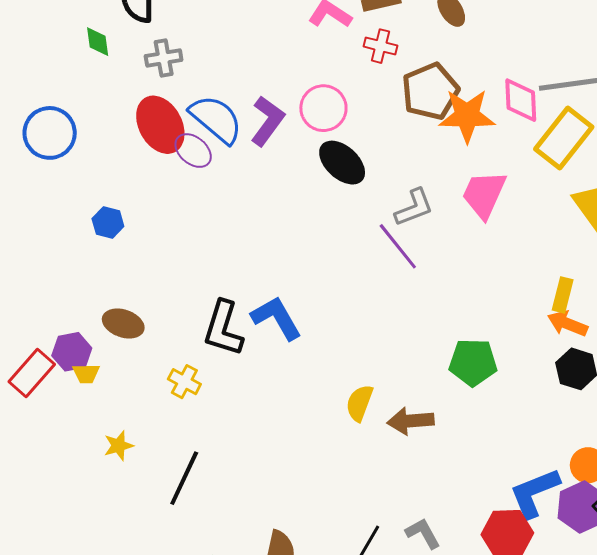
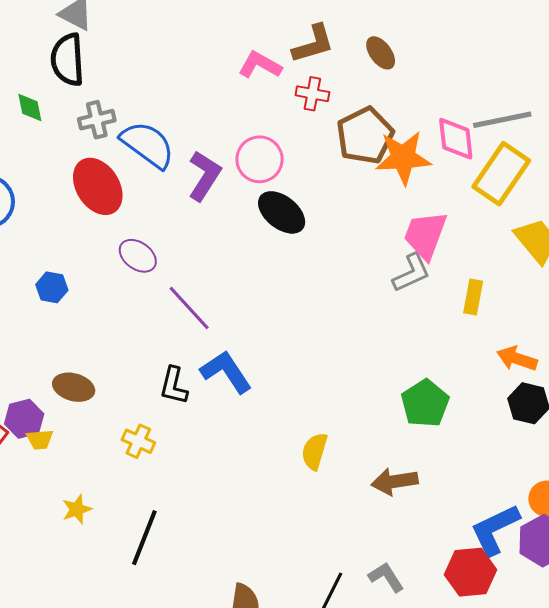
blue semicircle: (216, 119) -> (148, 145), moved
purple ellipse: (193, 151) -> (138, 256), moved
gray L-shape: (414, 208) -> (411, 273), moved
purple line: (398, 246) -> (189, 308), moved
yellow rectangle: (563, 295) -> (473, 297), moved
black L-shape: (223, 328) -> (174, 386), size x0.7
green pentagon: (473, 362) -> (425, 403), turned -30
brown arrow: (411, 421) -> (395, 481), moved

